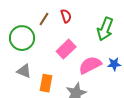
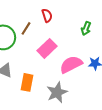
brown line: (44, 19) -> (26, 28), moved
green arrow: (105, 29) -> (86, 28), size x0.6

